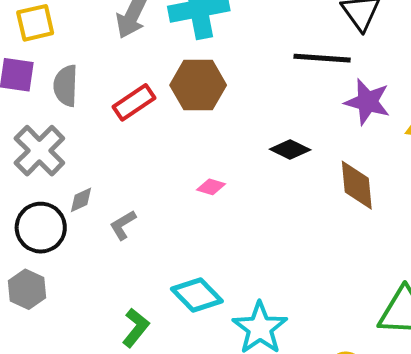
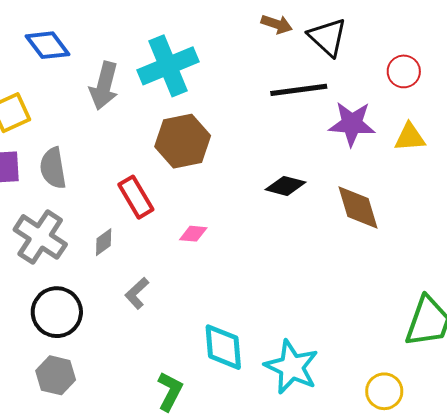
red rectangle: (134, 102) -> (136, 197), moved, turned -75
pink diamond: (211, 187) -> (193, 234), moved
gray diamond: (81, 200) -> (104, 242), moved
cyan diamond: (197, 295) -> (223, 347), turned 51

